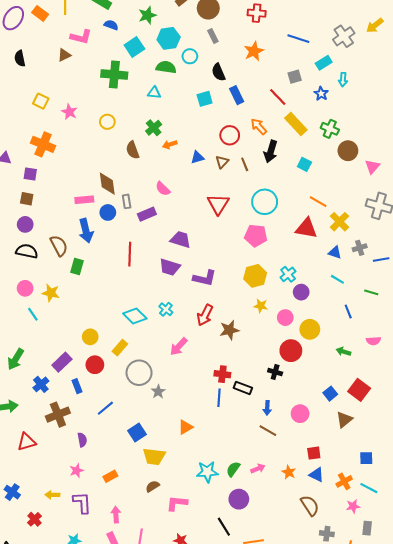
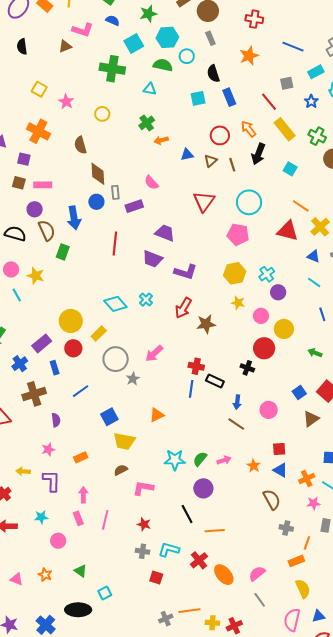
brown semicircle: (133, 150) -> (80, 145), moved
pink rectangle: (84, 200) -> (43, 185), moved
purple circle: (25, 224) -> (35, 209), moved
yellow circle: (90, 337) -> (71, 321), size x1.5
pink arrow: (179, 347) -> (154, 354), moved

